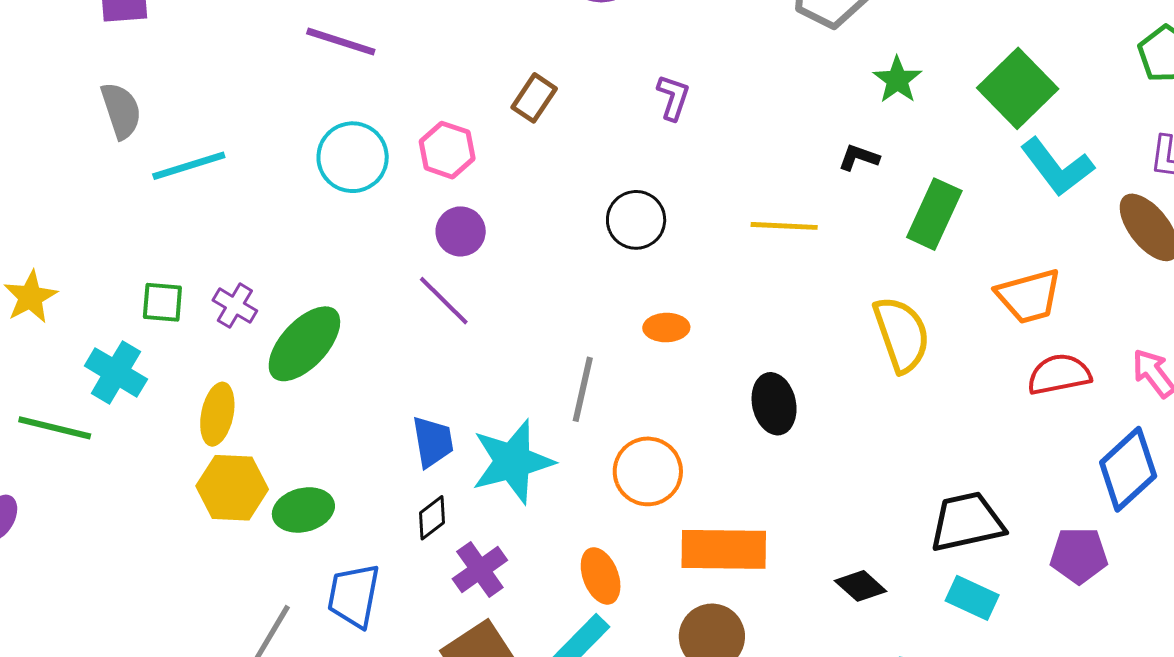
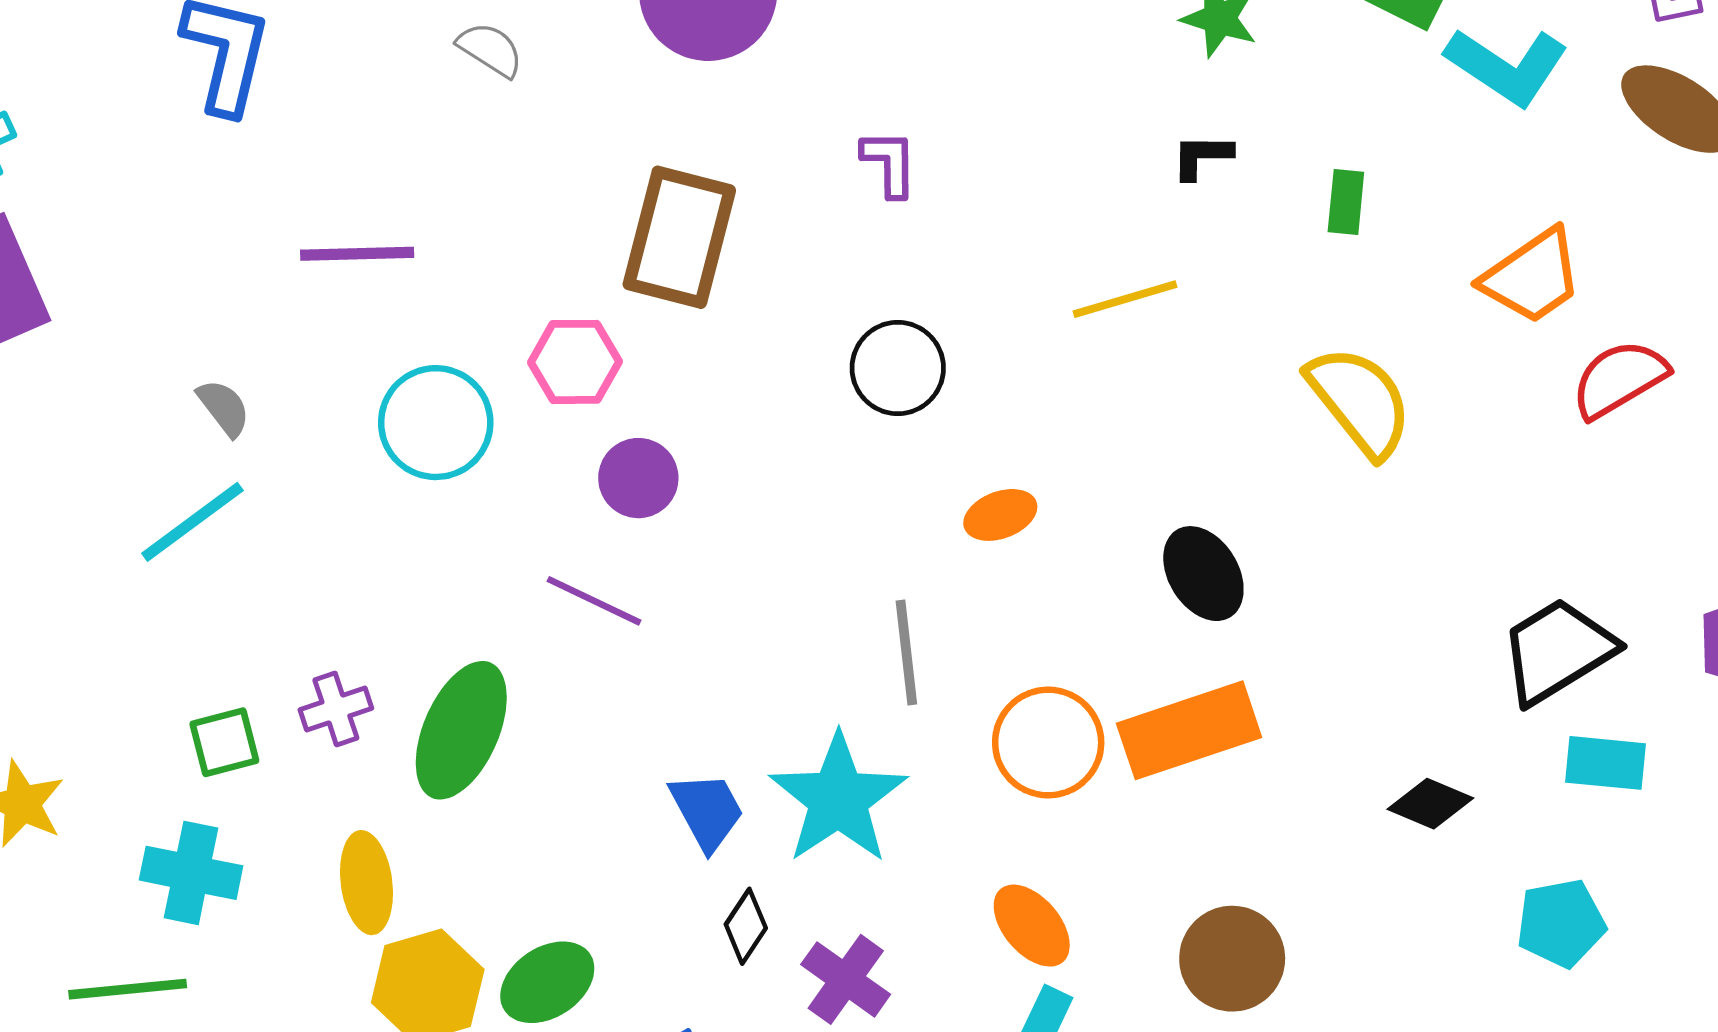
brown rectangle: (534, 98) -> (679, 237), size x1.8
gray semicircle: (121, 111) -> (224, 408), moved, size x0.7
green rectangle: (934, 214) -> (1346, 202), size x0.6
purple line: (444, 301) -> (594, 601), moved
purple cross: (235, 306) -> (336, 709), turned -30
orange rectangle: (724, 549) -> (1189, 730), moved

